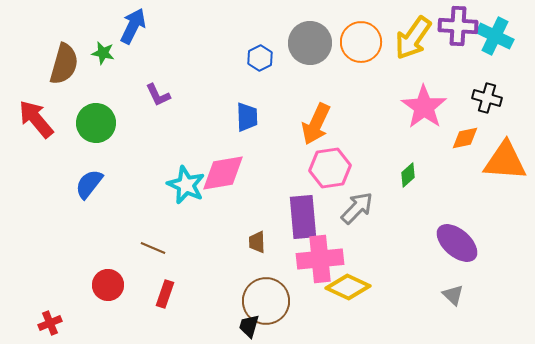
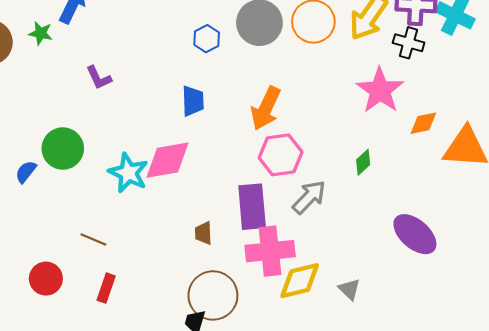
black cross: (487, 98) -> (409, 43), moved
green circle: (96, 123) -> (63, 149), moved
blue semicircle: (89, 184) -> (26, 172), size x0.7
yellow diamond: (348, 287) -> (300, 281), turned -39
gray triangle: (453, 295) -> (349, 289), moved

